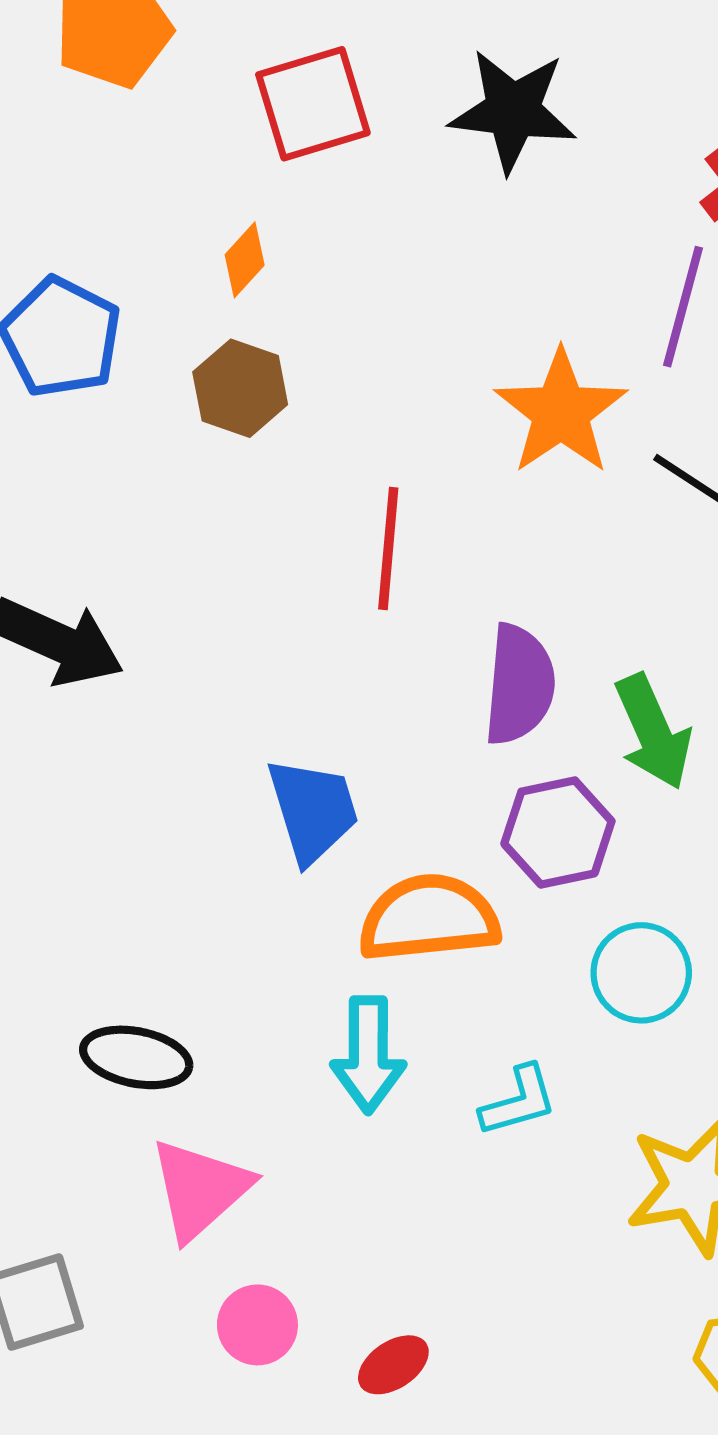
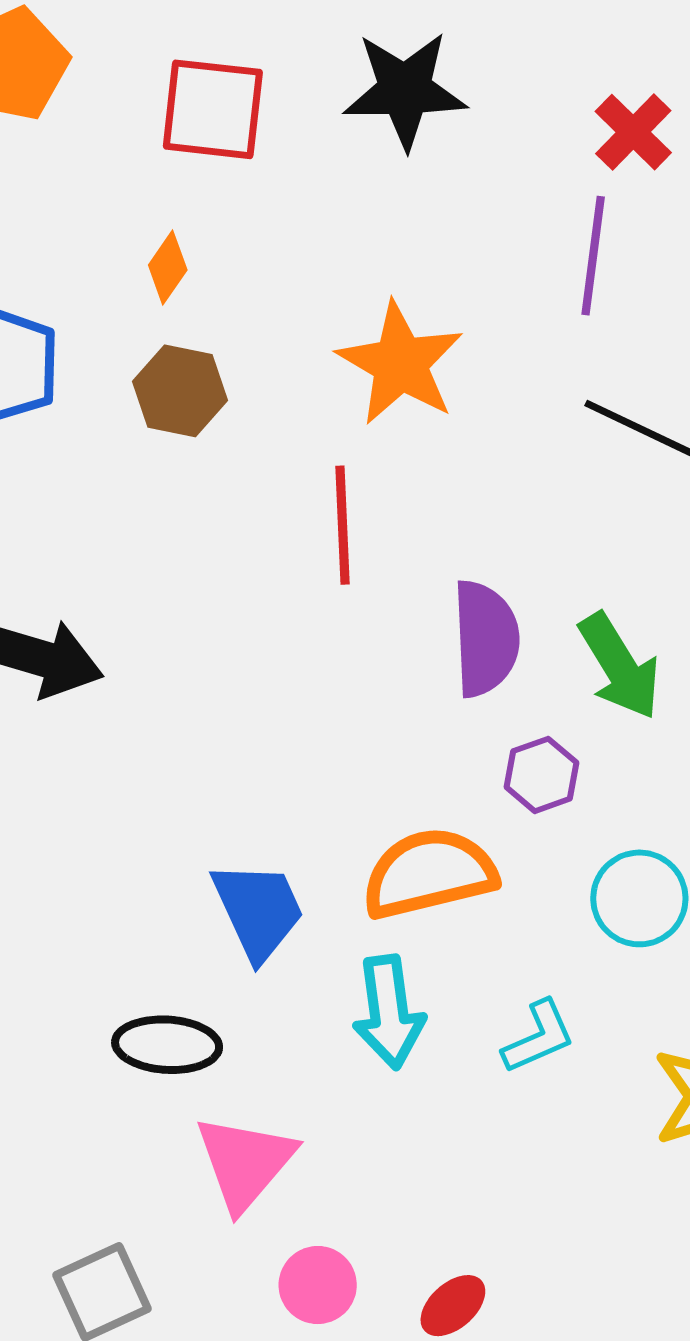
red square: (313, 104) -> (213, 109), turned 31
orange star: (561, 412) -> (400, 363), moved
blue trapezoid: (313, 810) -> (258, 910), moved
purple hexagon: (558, 832) -> (542, 775), size x0.7

